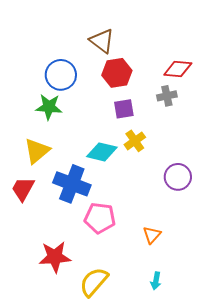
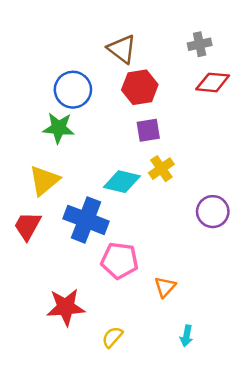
gray cross: (167, 96) -> (200, 44), moved
orange triangle: (152, 235) -> (165, 287), moved
yellow semicircle: (94, 282) -> (112, 337), size x0.6

